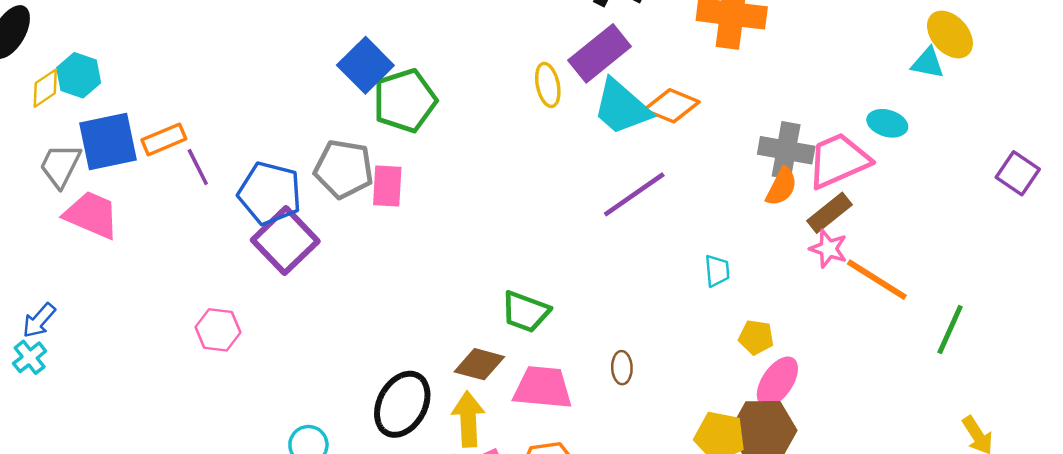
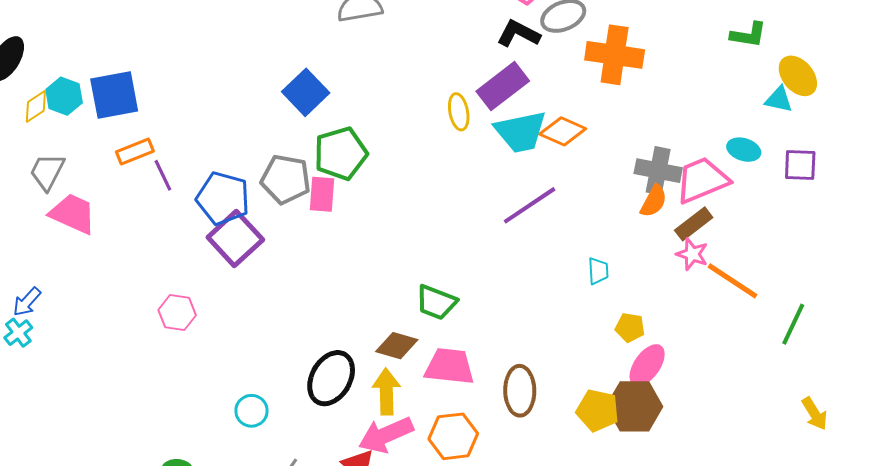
green pentagon: (405, 101) -> (341, 154), moved
cyan trapezoid: (622, 107) -> (521, 132), turned -54
blue square: (108, 142) -> (114, 95), moved
purple square: (1018, 173) -> (800, 165), moved, turned -33
brown ellipse: (622, 368) -> (520, 391), moved, size x1.8

